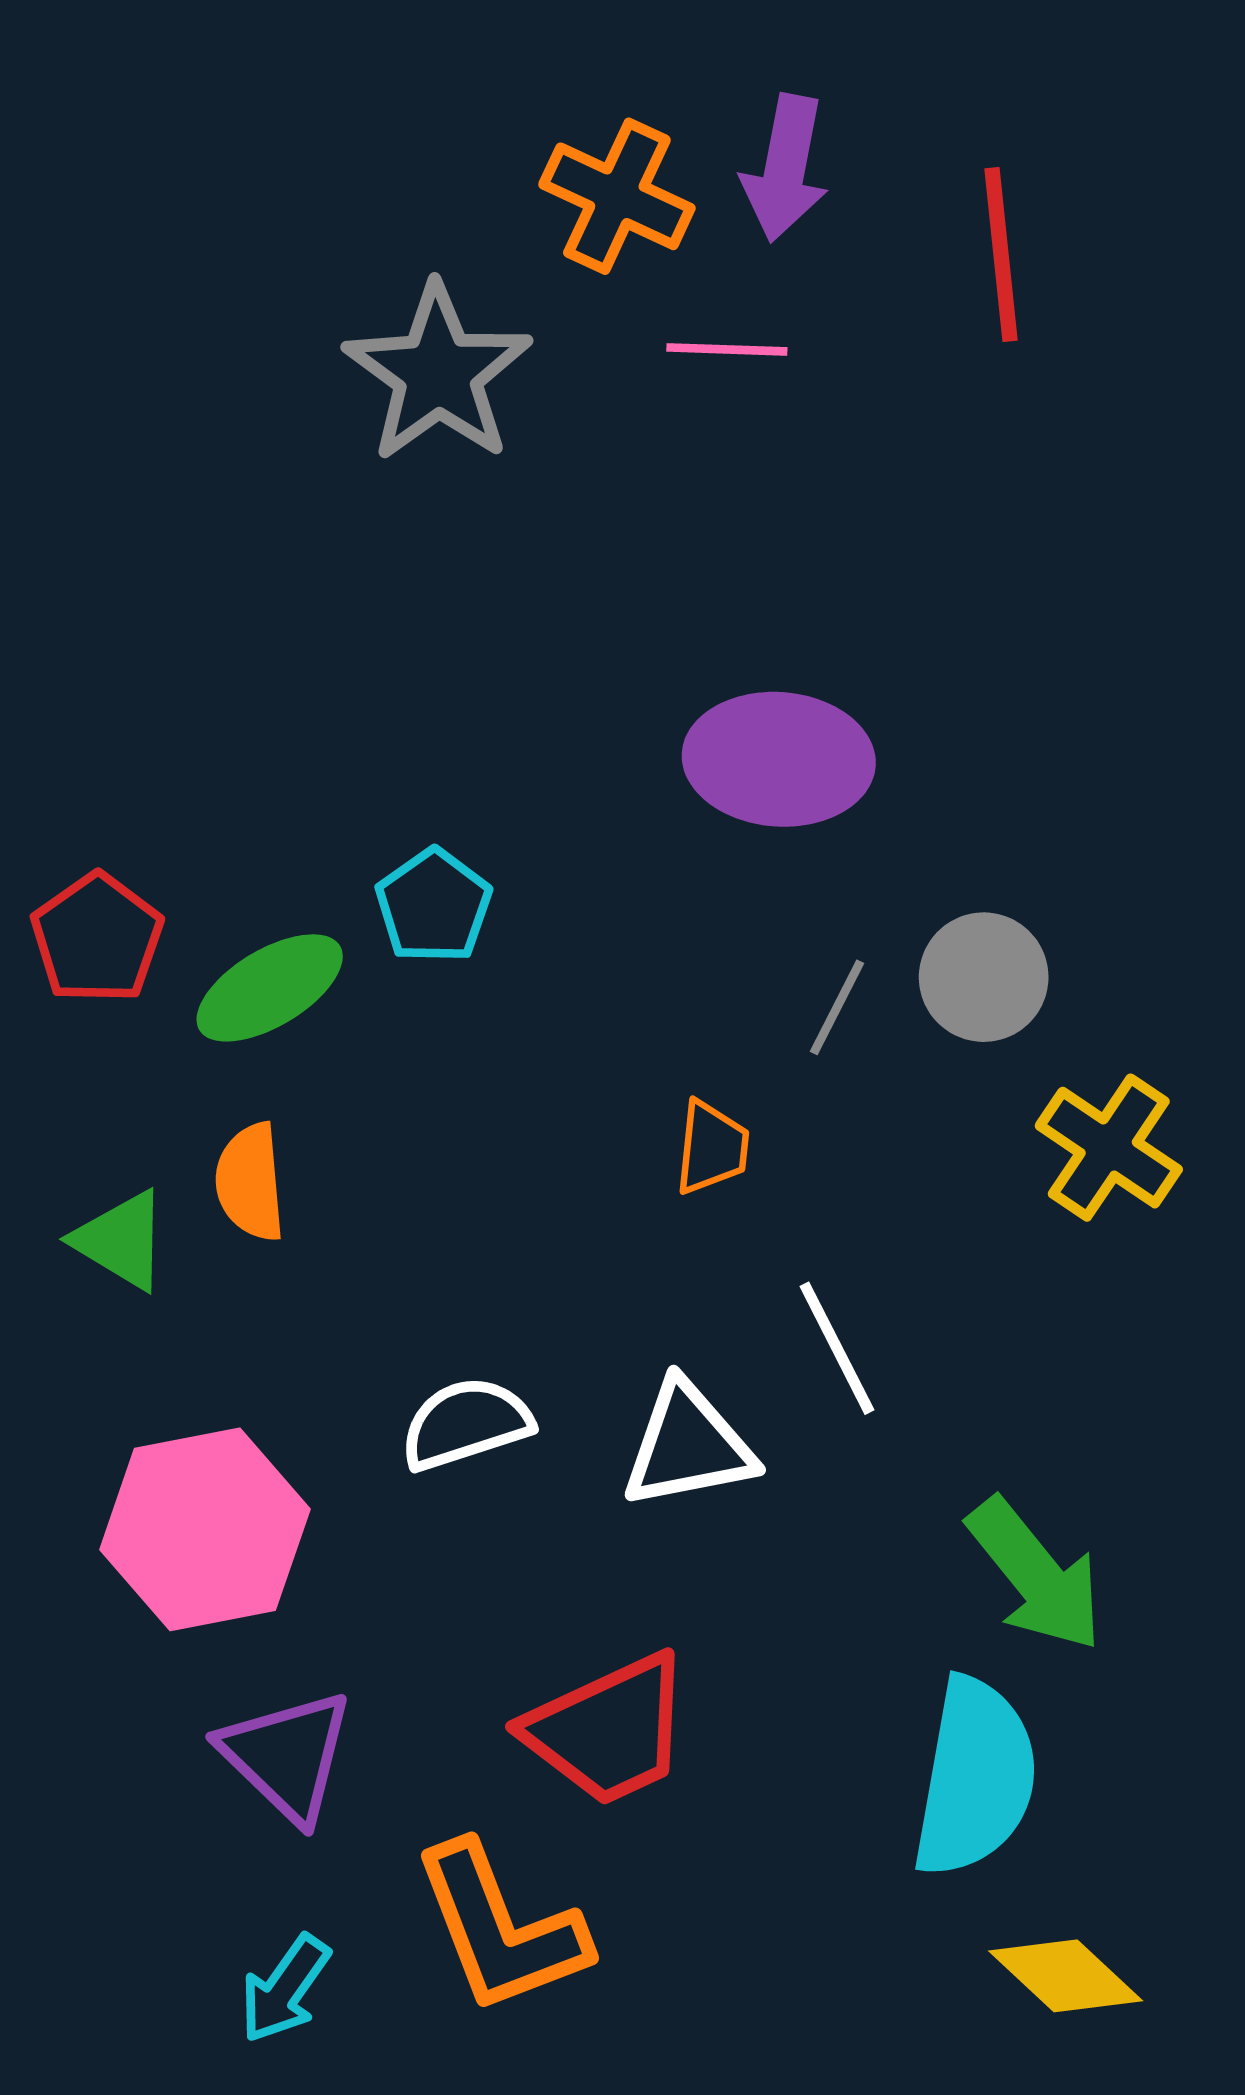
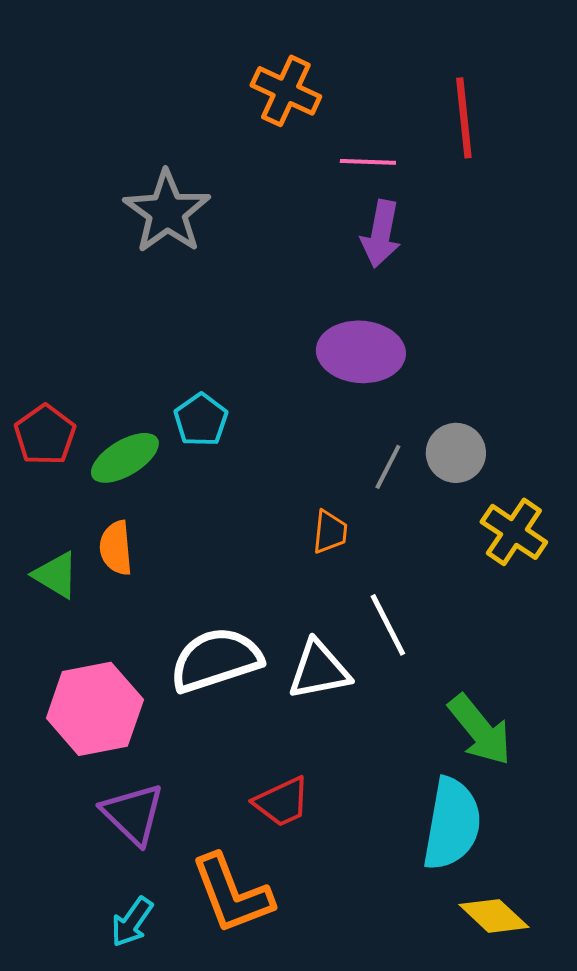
purple arrow: (785, 168) -> (381, 234), moved
pink line: (727, 349) -> (368, 162), moved
gray star: (438, 373) -> (167, 212), moved
white semicircle: (466, 1424) -> (216, 660), size x1.5
red trapezoid: (608, 1730) -> (282, 802), size x0.7

